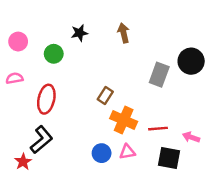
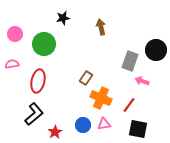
black star: (79, 33) -> (63, 18), moved
green circle: (54, 54) -> (44, 44), size x1.5
red line: (158, 129) -> (129, 105), turned -49
pink arrow: (191, 137) -> (142, 81), moved
red star: (23, 162) -> (55, 132), moved

